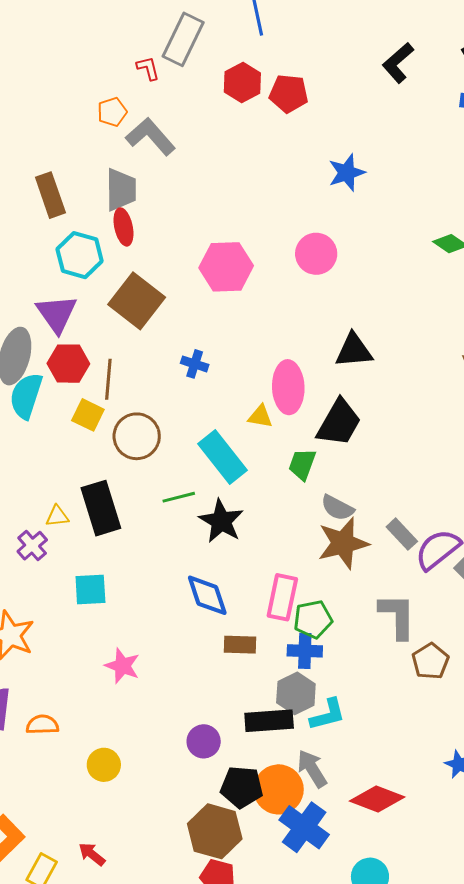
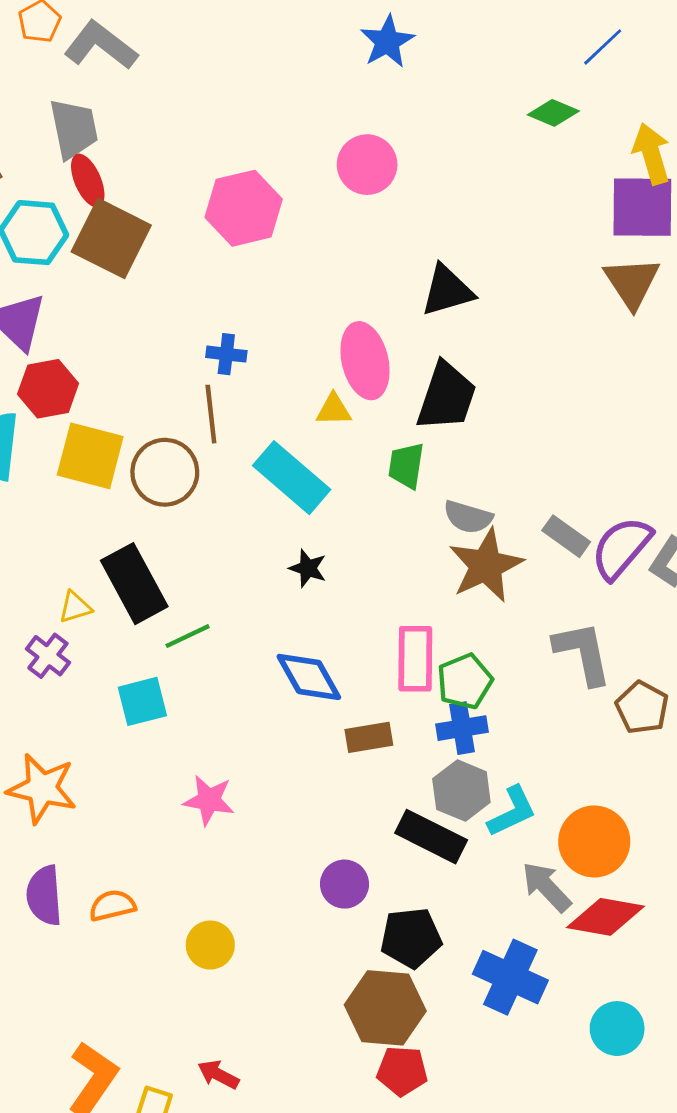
brown square: (137, 301) -> (111, 238), moved
brown line: (108, 379) -> (211, 414), moved
yellow square: (88, 415) -> (90, 456), size x1.5
green line: (179, 497) -> (188, 636), moved
black star: (221, 521) -> (308, 568), size x0.6
black rectangle: (269, 721) -> (431, 837), turned 42
gray arrow: (312, 769) -> (546, 887), moved
orange circle: (279, 789) -> (594, 841), moved

